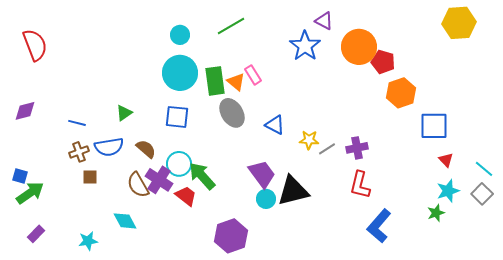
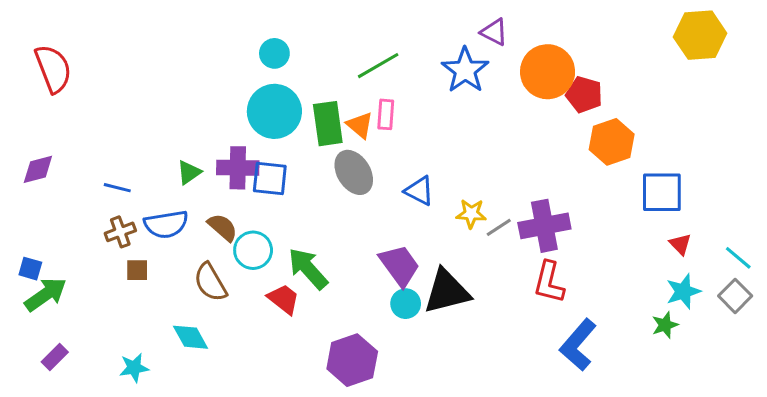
green line: (231, 26) -> (378, 66), moved
pink rectangle: (253, 75) -> (386, 114), turned 36
purple cross: (357, 148) -> (544, 226), size x1.5
cyan circle: (179, 164) -> (253, 250), moved
purple cross: (159, 180) -> (238, 168), moved, turned -32

